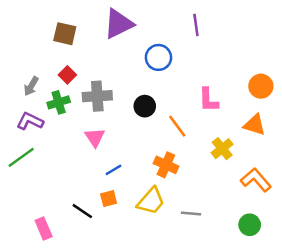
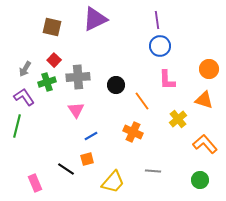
blue circle: (158, 57) -> (160, 46), moved
purple L-shape: (30, 121) -> (24, 97), turned 30
green line: (21, 157) -> (17, 126), turned -40
yellow trapezoid: (151, 201) -> (113, 182), moved

